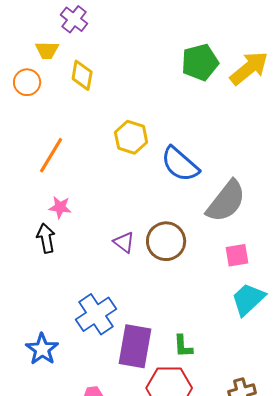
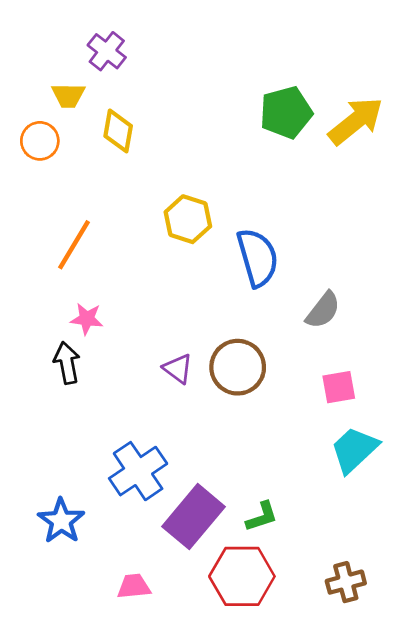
blue semicircle: (180, 164) -> (258, 258), turned -147
gray semicircle: (226, 201) -> (323, 310), size x0.6
purple rectangle: (135, 346) -> (194, 517), turned 30
green L-shape: (183, 346) -> (262, 517), turned -105

